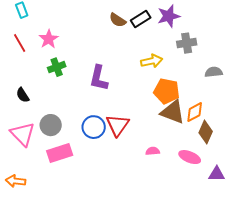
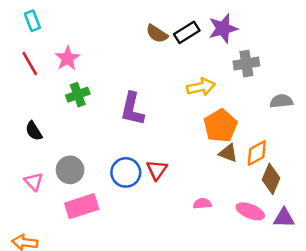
orange pentagon: (167, 91) -> (220, 126), turned 30
brown triangle: (173, 112) -> (228, 153), size x0.6
red triangle: (118, 125) -> (157, 170), size x0.7
pink triangle: (23, 134) -> (34, 182), size x0.6
purple triangle: (217, 174) -> (284, 218), moved

